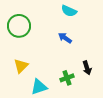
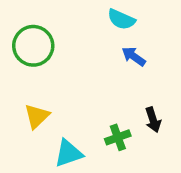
blue arrow: (65, 38) -> (134, 56), moved

